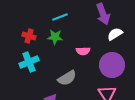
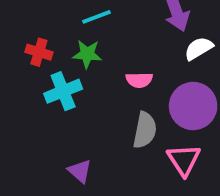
cyan cross: (29, 62) -> (63, 91), moved
gray semicircle: (67, 78) -> (145, 130), moved, turned -48

